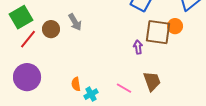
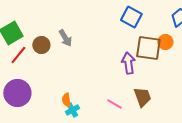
purple arrow: (138, 47) -> (128, 63), size x1.5
cyan cross: (91, 94) -> (72, 110), moved

